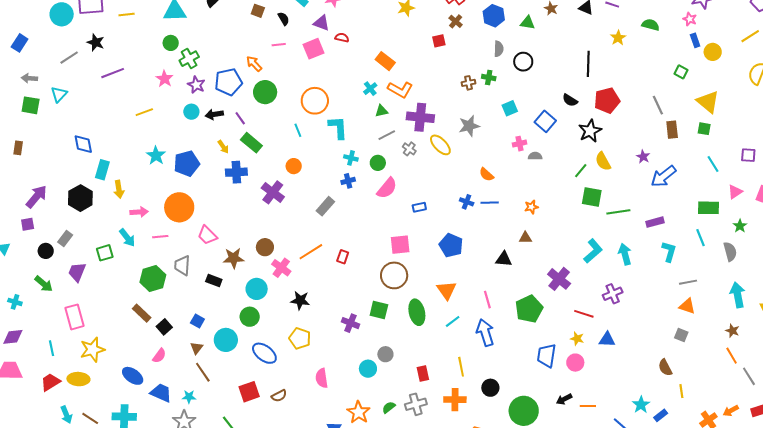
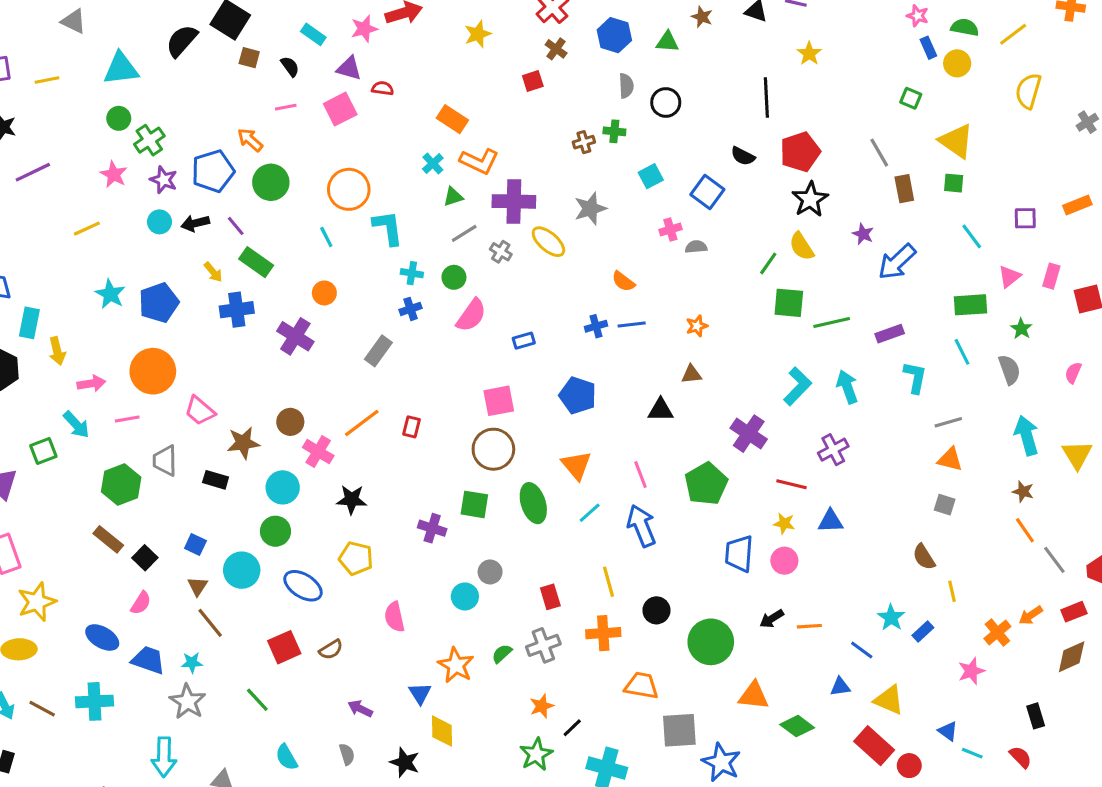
green semicircle: (651, 25) -> (965, 27), moved
black star: (590, 131) -> (810, 199), moved
blue cross: (467, 202) -> (596, 326), turned -32

